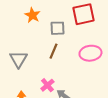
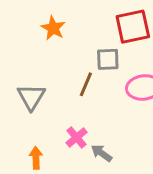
gray square: (57, 28) -> (108, 59), moved

